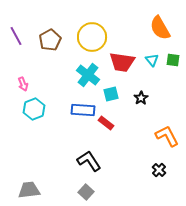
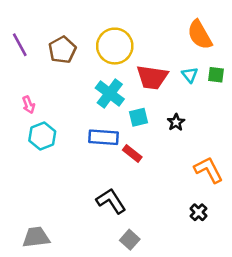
gray square: (86, 192) -> (130, 240), moved

